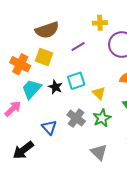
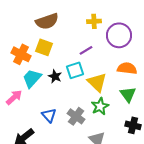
yellow cross: (100, 23) -> (94, 21), moved
purple line: (78, 47) -> (86, 50), moved
yellow triangle: (99, 93) -> (97, 82), size x1.5
gray cross: (76, 118) -> (76, 116), moved

